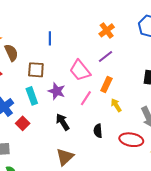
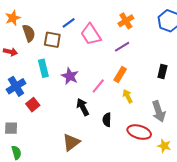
blue line: (50, 38) -> (69, 23), turned 48
brown square: (36, 70) -> (52, 40), moved
pink trapezoid: (80, 70) -> (91, 34), moved
cyan rectangle: (32, 96) -> (43, 68), moved
black arrow: (63, 122) -> (83, 107), moved

